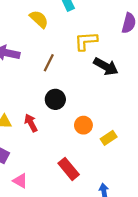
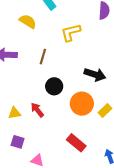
black arrow: (106, 66) -> (95, 75), moved
orange circle: (83, 125) -> (82, 104), size x1.5

